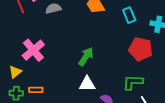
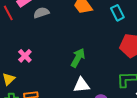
pink cross: (33, 50) -> (25, 56), size x0.6

